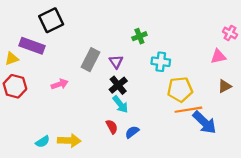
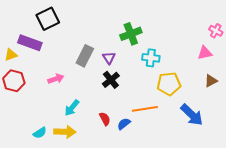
green cross: (139, 36) -> (131, 34), size x1.5
cyan arrow: (120, 104) -> (72, 108), moved, turned 78
orange line: (188, 110) -> (145, 109), moved

